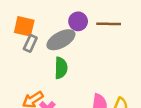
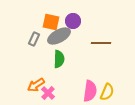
brown line: (109, 24) -> (101, 43), moved
orange square: (24, 26) -> (51, 22), moved

